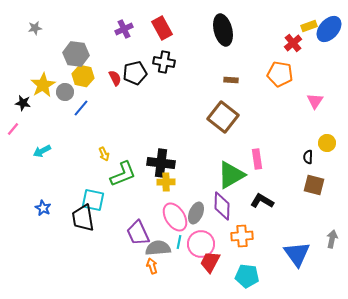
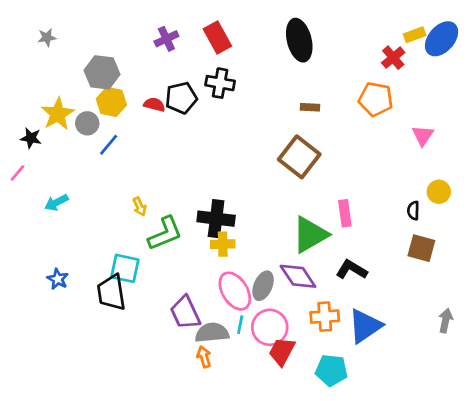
red semicircle: (115, 78) -> (154, 105), turned -49
purple diamond: (222, 206) -> (298, 276), turned -36
blue triangle: (297, 254) -> (365, 326), moved, turned 32

